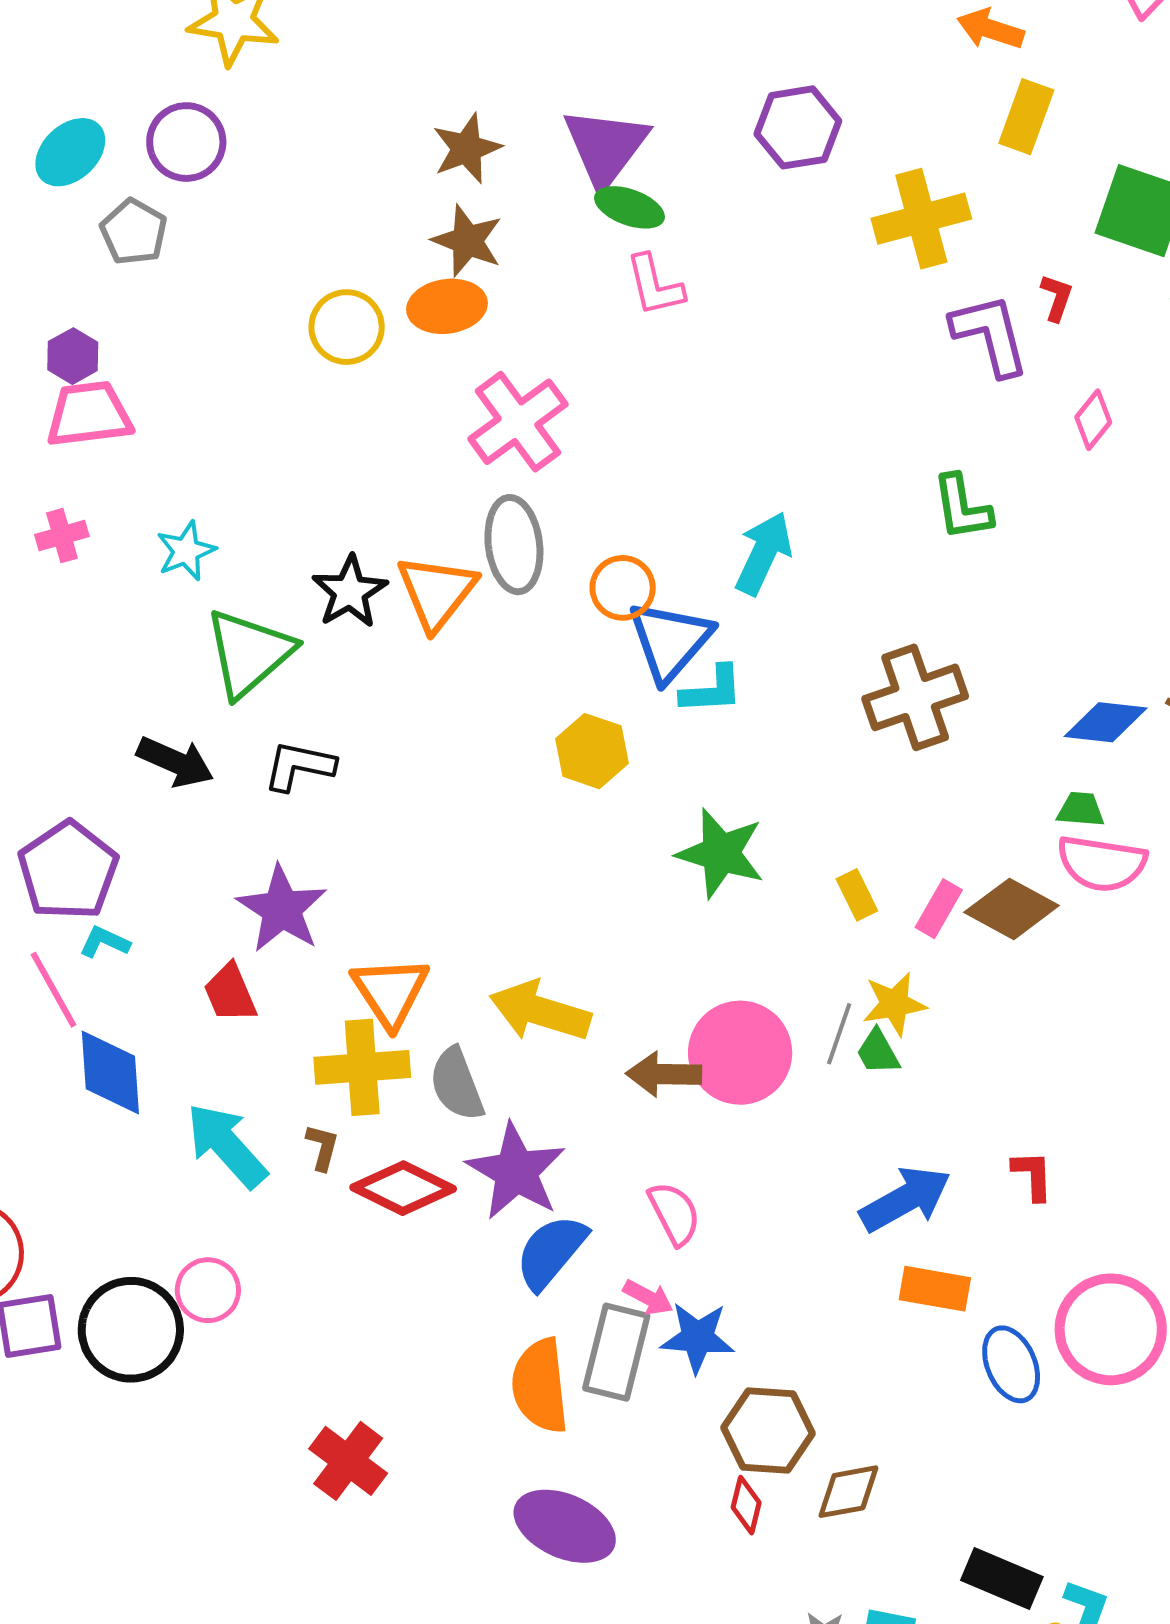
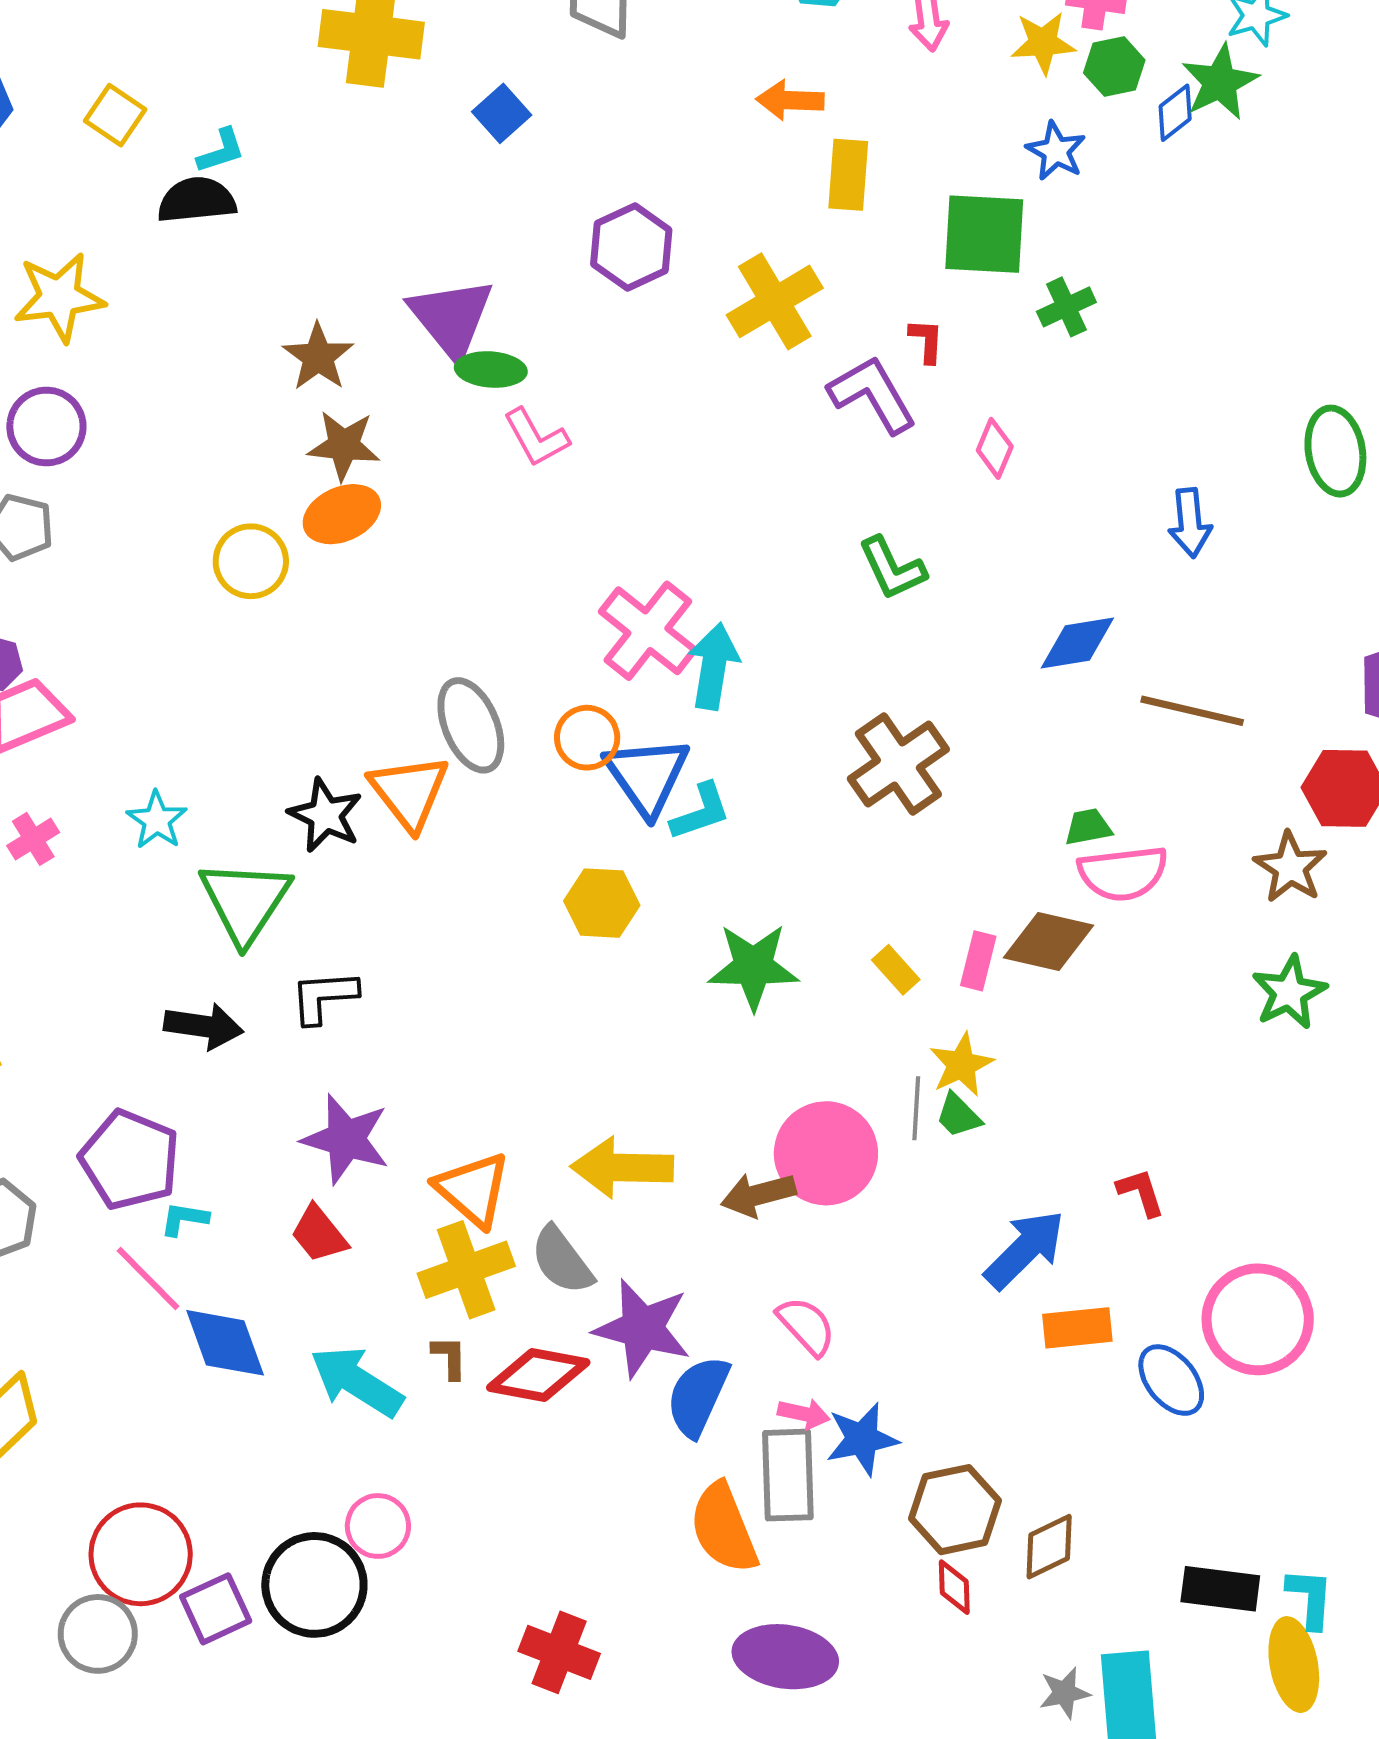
pink cross: (518, 422) -> (648, 631), moved
blue diamond: (1106, 722) -> (1077, 643), moved

